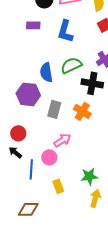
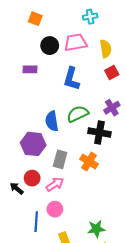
purple rectangle: (33, 25) -> (30, 69), moved
red circle: (18, 133) -> (32, 178), moved
pink arrow: (62, 140) -> (55, 184), moved
black arrow: (15, 152) -> (17, 188), moved

